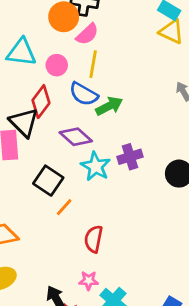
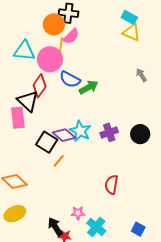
yellow line: (93, 64) -> (61, 47), moved
pink circle: (57, 65) -> (50, 59), size x1.6
purple diamond: (76, 137) -> (64, 135), moved
purple cross: (130, 157) -> (109, 132), moved
red semicircle: (94, 239) -> (111, 185), moved

